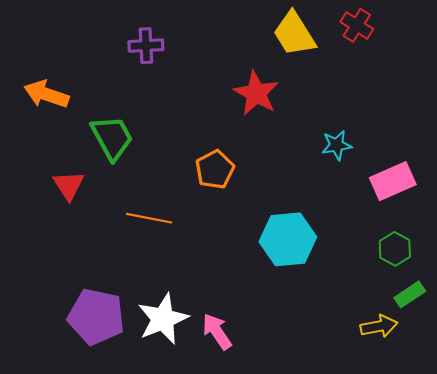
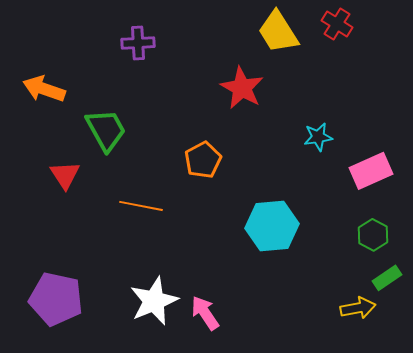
purple pentagon: (96, 317) -> (56, 299), moved

